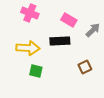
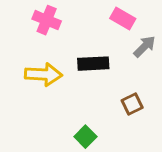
pink rectangle: (69, 20) -> (123, 19), moved
green square: (36, 71) -> (85, 137), moved, turned 32

